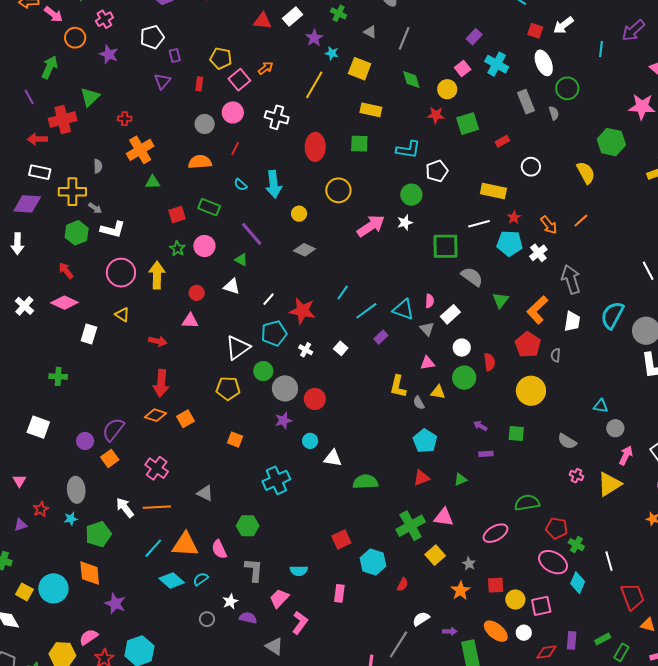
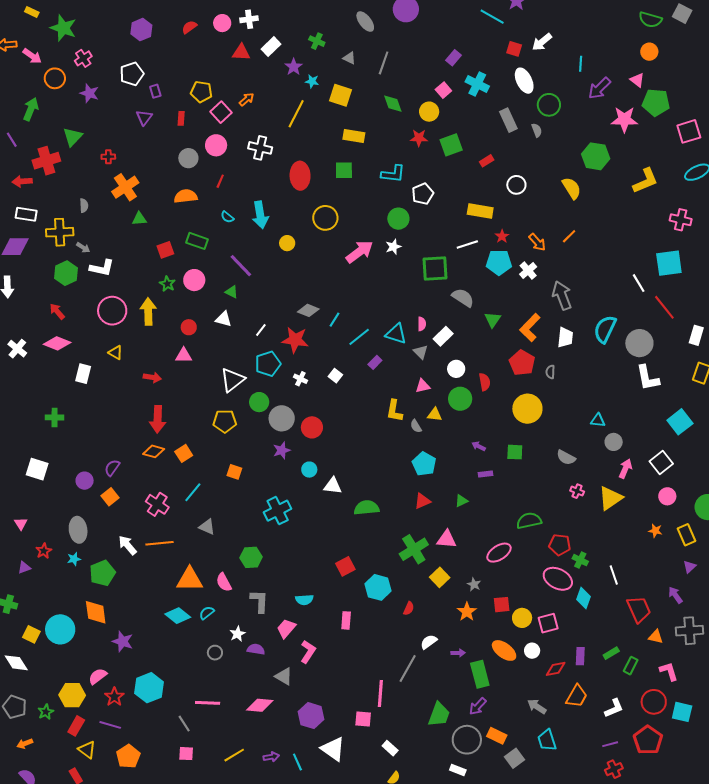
purple arrow: (633, 30) -> (599, 88), moved
gray diamond: (304, 250) -> (308, 310), moved
purple semicircle: (113, 429) -> (112, 468), size x0.7
cyan line: (153, 548) -> (193, 492), moved

